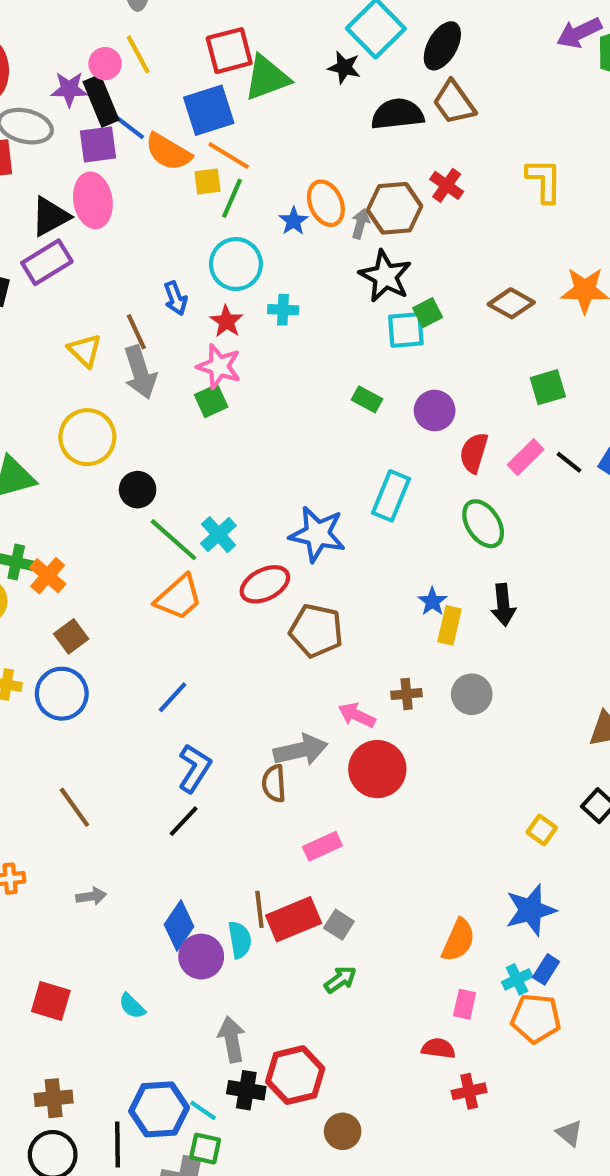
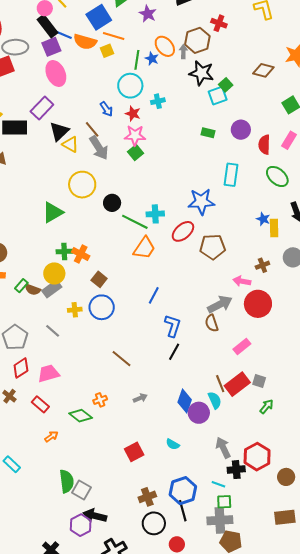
purple star: (69, 89) -> (148, 14), moved, turned -30
green line: (232, 198) -> (137, 60), moved
black triangle: (50, 216) -> (59, 131), moved
cyan cross: (218, 535) -> (155, 214), turned -36
red square: (51, 1001) -> (134, 452), turned -30
blue hexagon: (159, 1109) -> (183, 491), moved

